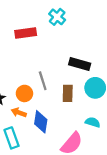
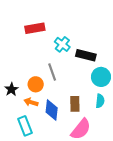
cyan cross: (57, 17) -> (62, 44), moved
brown rectangle: (68, 93) -> (75, 104), moved
cyan semicircle: (93, 122) -> (100, 101), moved, turned 80

